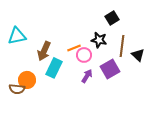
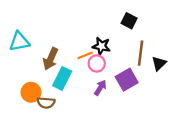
black square: (112, 18) -> (129, 21), turned -32
black star: (99, 40) -> (101, 46), moved
black triangle: (138, 55) -> (159, 63), turned 32
brown semicircle: (17, 89) -> (46, 103), moved

